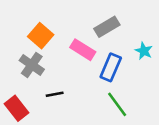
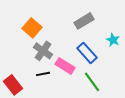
pink rectangle: (83, 50) -> (65, 66), moved
gray cross: (32, 65) -> (43, 51), moved
blue rectangle: (111, 67) -> (87, 53), turned -65

